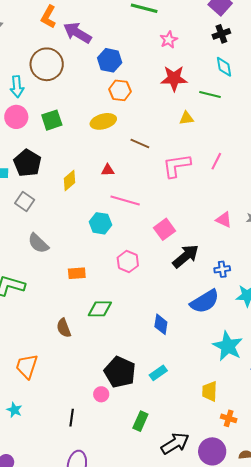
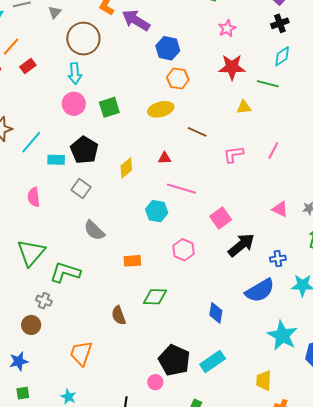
brown circle: (47, 64) -> (83, 39), moved
cyan diamond: (224, 67) -> (282, 56), turned 65
pink L-shape: (177, 166) -> (233, 154), size x0.7
cyan rectangle: (158, 373) -> (213, 361), size x1.4

